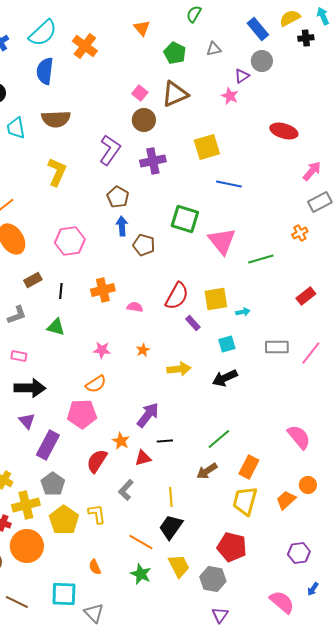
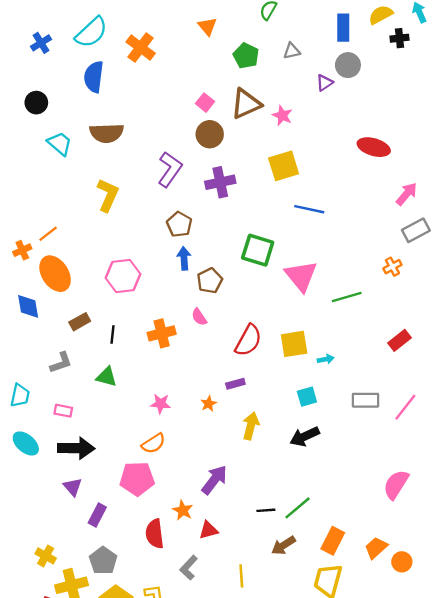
blue rectangle: (258, 29) -> (343, 28), turned 40
pink star: (230, 96) -> (282, 115), moved
cyan trapezoid: (16, 128) -> (60, 144), turned 140
brown pentagon: (144, 245) -> (210, 281), turned 30
pink semicircle: (135, 307) -> (199, 317), moved, turned -133
purple rectangle: (193, 323) -> (235, 384), moved, turned -63
yellow arrow: (179, 369) -> (251, 426), turned -70
pink semicircle: (299, 437) -> (396, 484), moved, turned -108
black line: (165, 441) -> (266, 510), moved
purple rectangle: (48, 445) -> (97, 515), size x0.7
red semicircle: (97, 461) -> (155, 534), turned -40
orange trapezoid: (286, 500) -> (376, 548), moved

